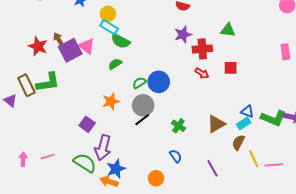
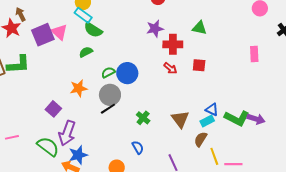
brown arrow: (59, 39) -> (21, 14), moved
brown triangle: (216, 124) -> (180, 119), turned -42

